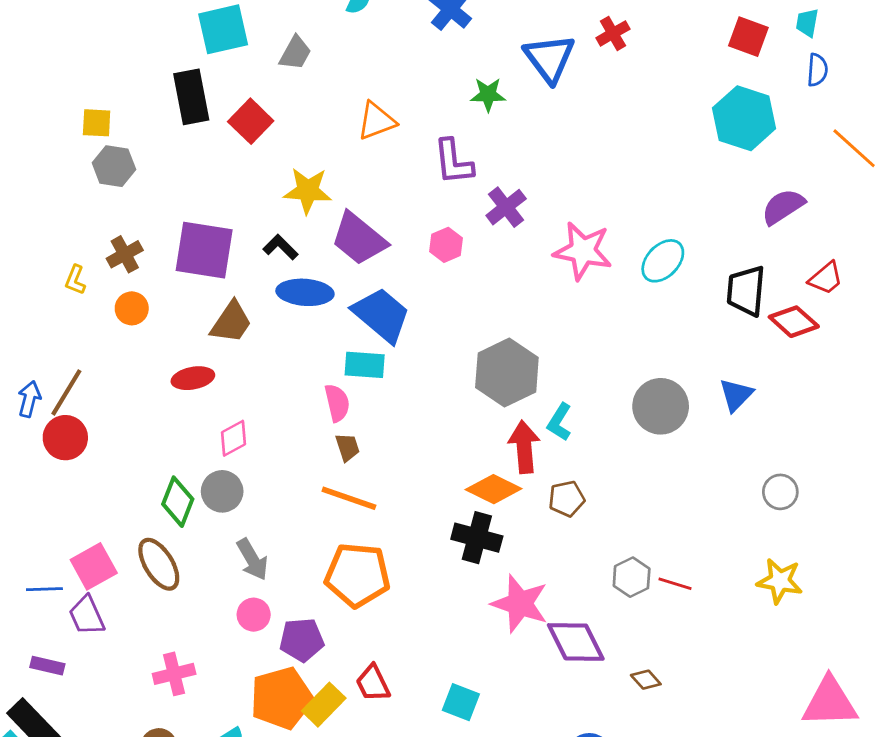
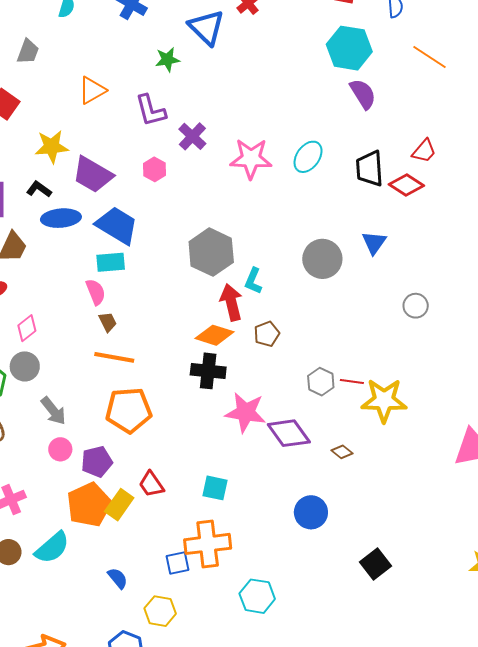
purple semicircle: (783, 207) -> (363, 94), moved, turned 100
yellow star: (780, 581) -> (384, 400), moved, size x1.4

